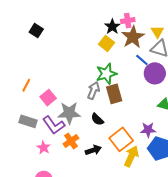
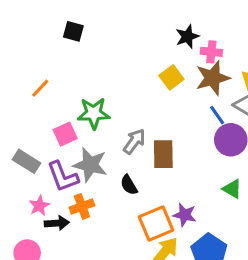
black star: (112, 27) -> (187, 37), moved
black square: (36, 31) -> (73, 31), turned -32
green star: (106, 74) -> (94, 113), moved
orange line: (26, 85) -> (40, 88), moved
purple star: (148, 130) -> (185, 215), moved
black arrow: (93, 150) -> (57, 223), moved

